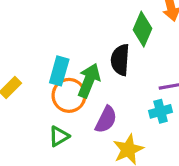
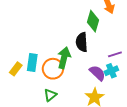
cyan rectangle: (59, 71) -> (32, 62), moved
purple semicircle: (106, 120) -> (97, 73), moved, turned -66

